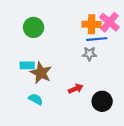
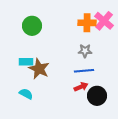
blue line: (97, 39) -> (84, 71), moved
red arrow: (76, 89) -> (81, 87), moved
cyan semicircle: (36, 99) -> (26, 94), moved

